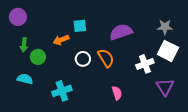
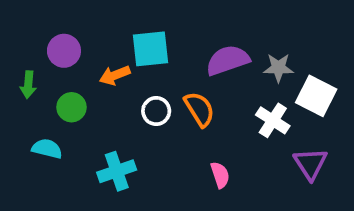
purple circle: (18, 17) -> (64, 51), moved
cyan square: (80, 26) -> (151, 49), size x1.5
gray star: (165, 27) -> (278, 68), moved
green arrow: (24, 45) -> (28, 85), moved
white cross: (145, 64) -> (273, 120), turned -36

